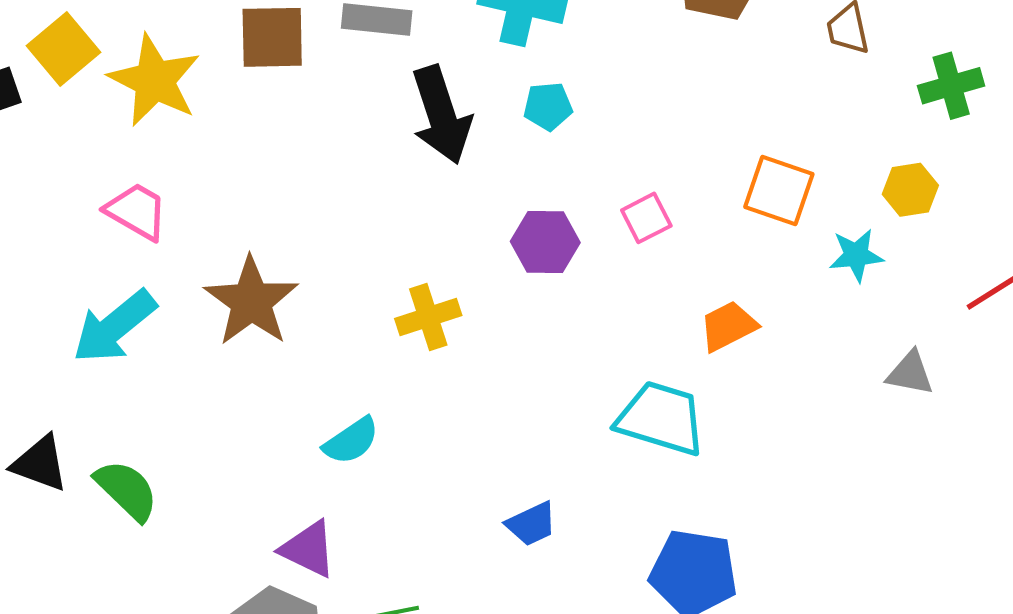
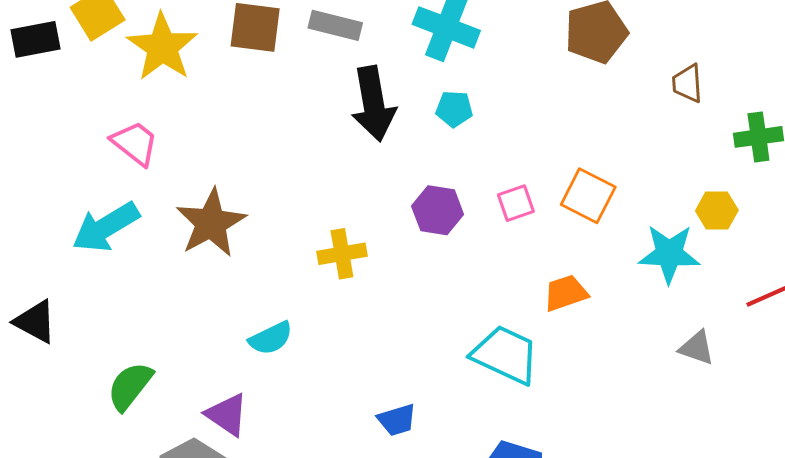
orange square: (779, 190) -> (588, 196), moved
cyan star: (856, 255) -> (669, 254), size x1.5
green semicircle: (127, 490) -> (130, 386), moved, turned -104

